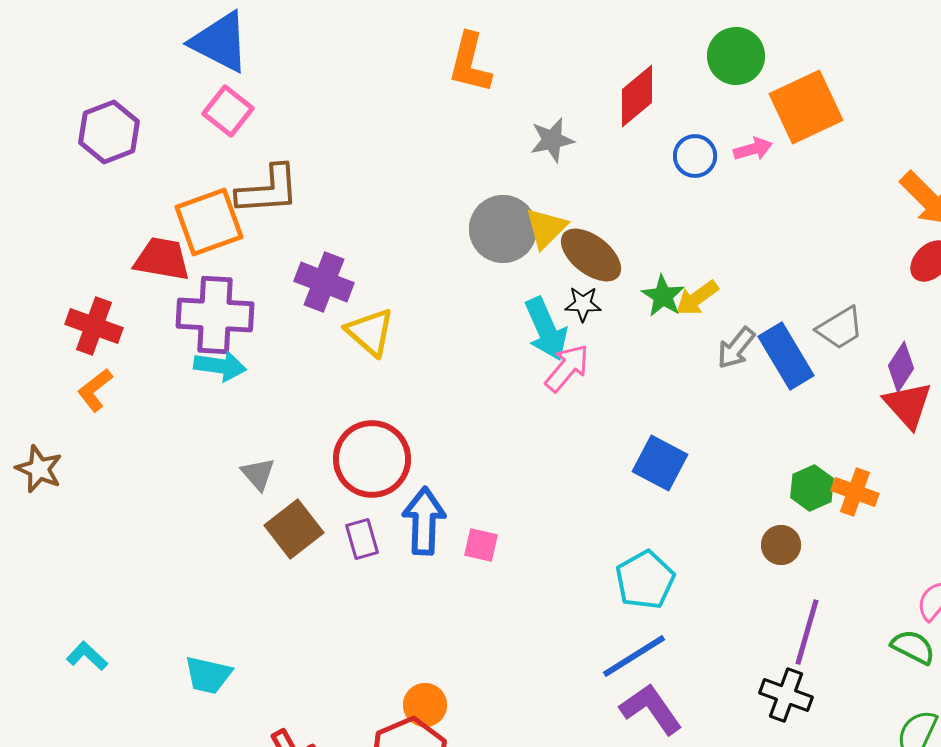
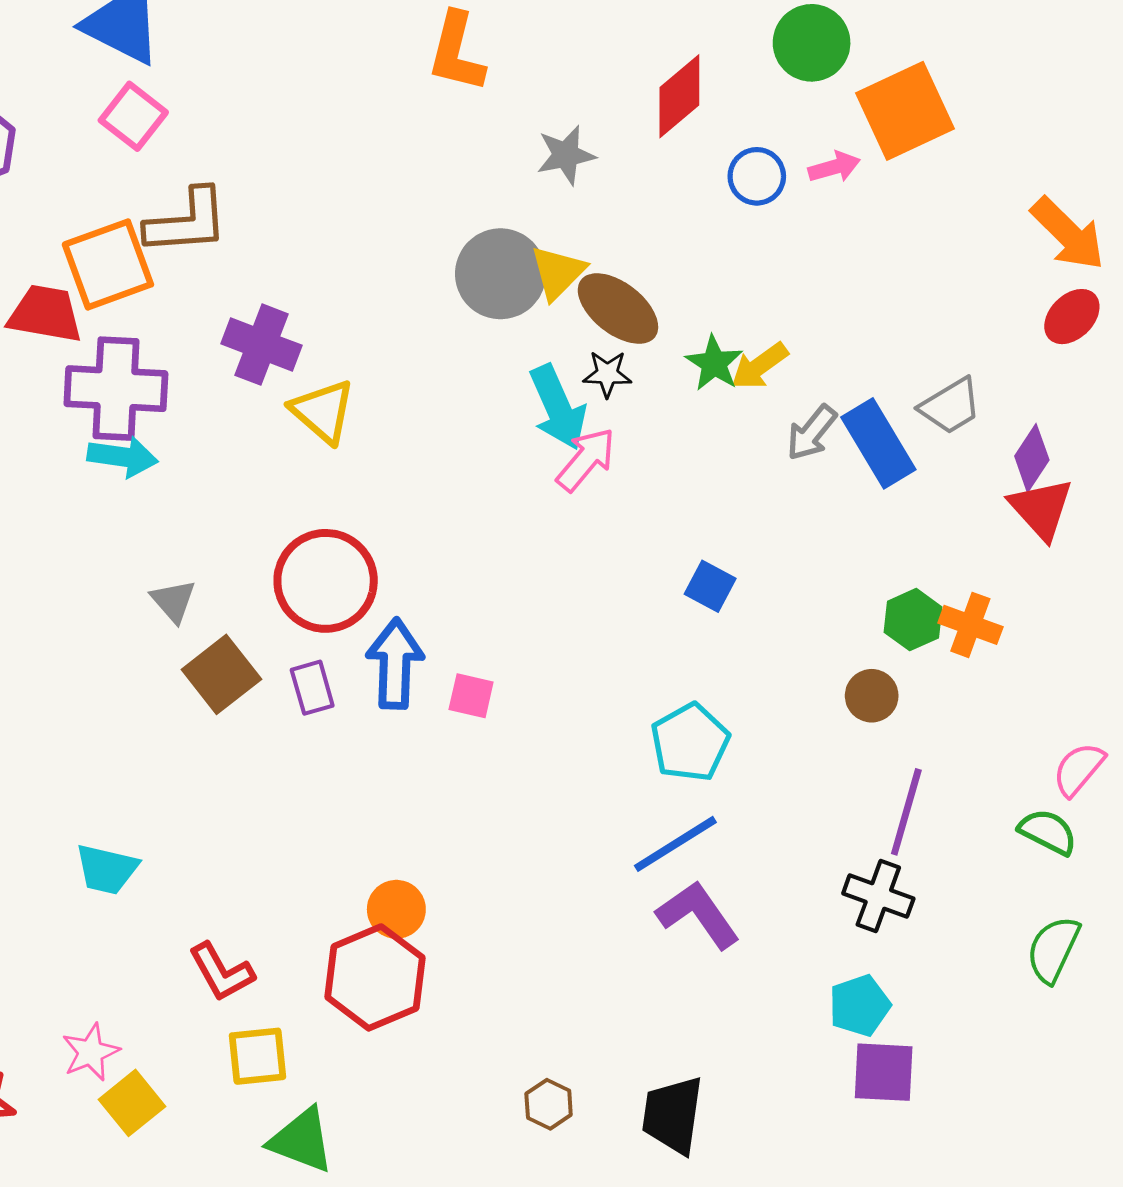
blue square: (660, 463) -> (710, 586), size x0.7

